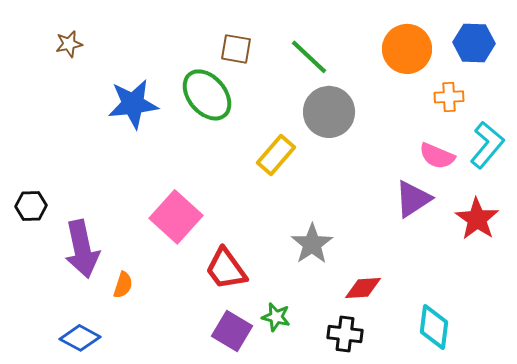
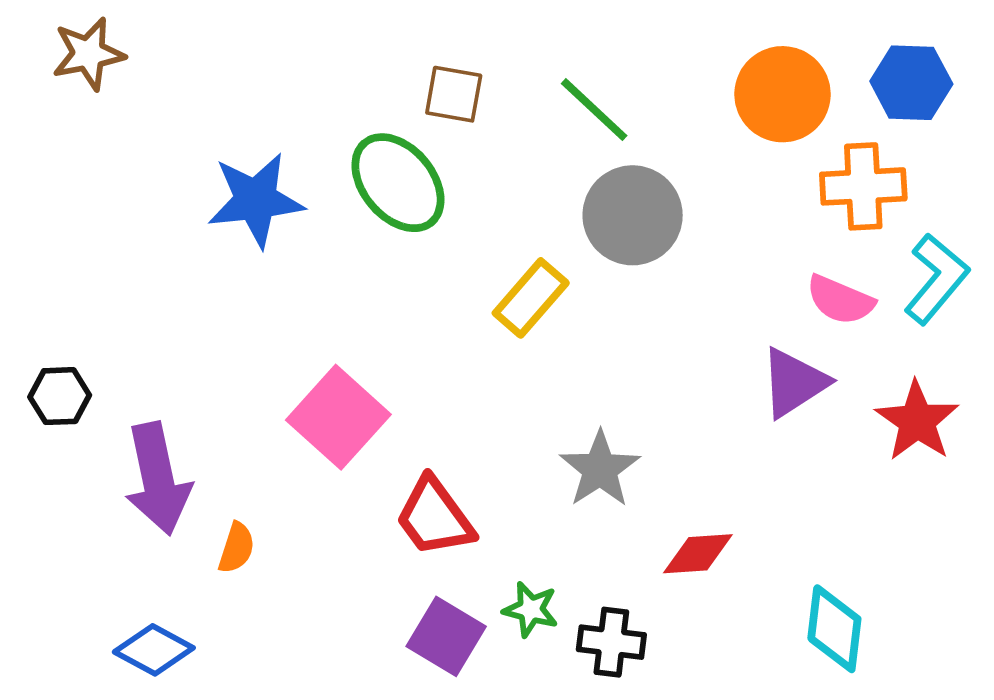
brown star: (69, 44) -> (88, 54), moved, size x1.4
orange cross: (449, 97) -> (863, 186), size x1.5
black cross: (345, 334) -> (611, 642), moved

